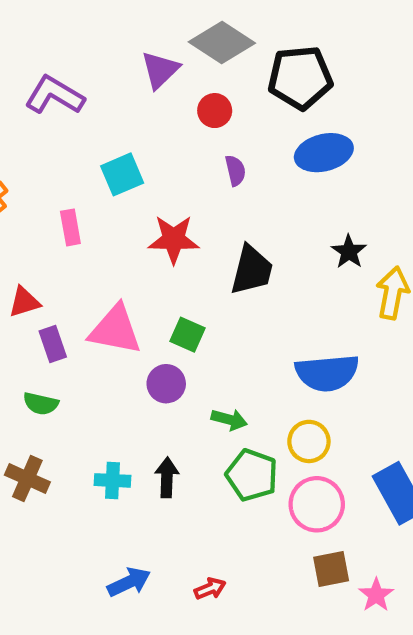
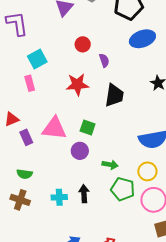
purple L-shape: (55, 95) -> (17, 24), turned 56
red circle: (215, 111) -> (83, 44), moved
purple semicircle: (235, 171) -> (104, 60), moved
cyan square: (122, 174) -> (37, 59), moved
green semicircle: (41, 404) -> (25, 174), moved

